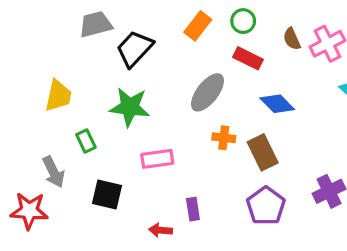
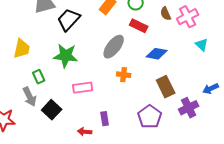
blue diamond: (277, 104) -> (157, 54), turned -35
brown rectangle: (263, 152) -> (166, 87), moved
gray arrow: (53, 172) -> (30, 97), moved
black square: (107, 195) -> (52, 110), turned 30

